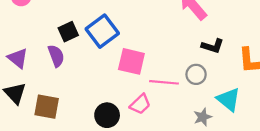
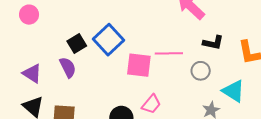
pink line: (164, 82) -> (169, 53), moved

